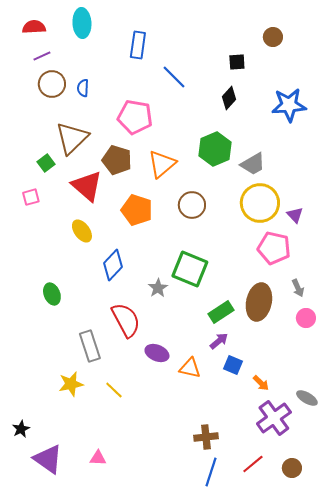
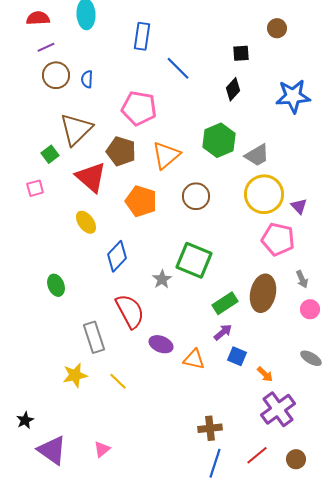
gray ellipse: (307, 398) -> (311, 358), moved
pink triangle: (98, 458) -> (102, 449), turned -42

